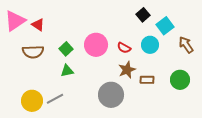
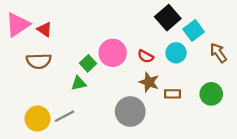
black square: (143, 15) -> (168, 18), size x1.5
green square: (66, 49) -> (88, 63), moved
brown star: (127, 70) -> (149, 82), turned -30

